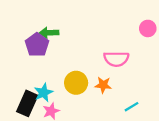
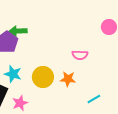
pink semicircle: (116, 59) -> (80, 55), size x0.7
cyan star: (43, 93) -> (13, 74), moved, turned -30

